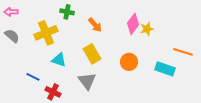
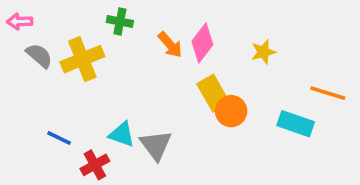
pink diamond: (133, 24) -> (202, 43), moved
gray semicircle: (12, 36) -> (39, 56), moved
yellow rectangle: (92, 54) -> (213, 93), moved
cyan triangle: (59, 60) -> (122, 134), moved
red cross: (53, 92) -> (95, 165), turned 35

